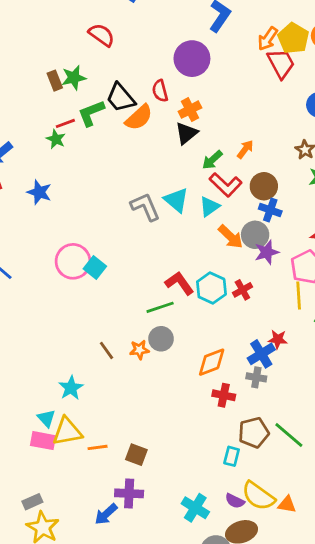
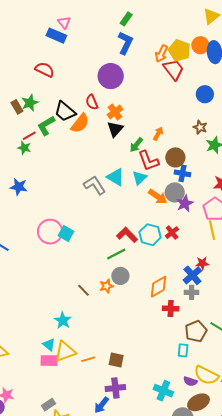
red L-shape: (226, 185) -> (148, 161), turned 35

